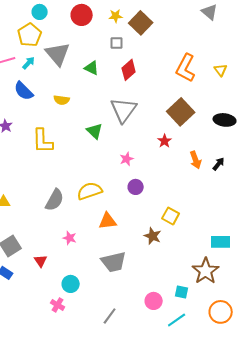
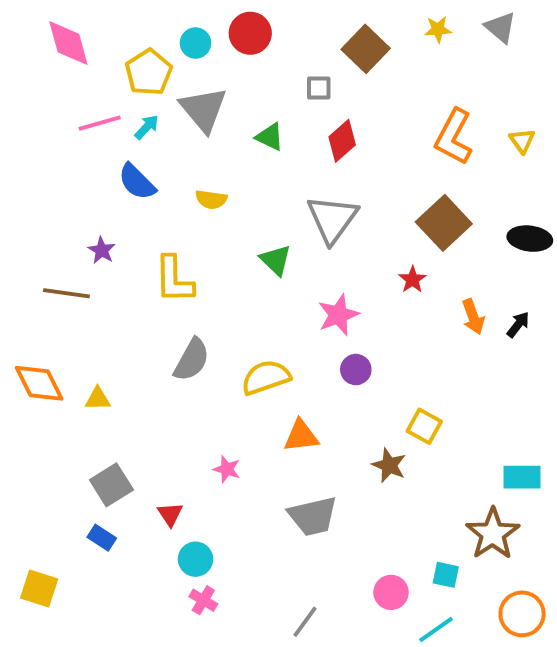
cyan circle: (40, 12) -> (196, 43), moved
yellow star: (116, 16) -> (438, 29), moved
pink star: (127, 159) -> (338, 315), size x1.5
gray semicircle: (55, 200) -> (192, 360), moved
cyan circle: (71, 284) -> (196, 559), moved

